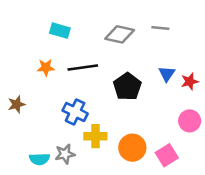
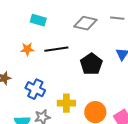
blue cross: (75, 112) -> (35, 89), moved

